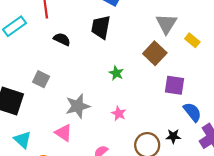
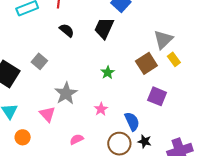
yellow rectangle: (192, 40) -> (174, 59), moved
gray star: (78, 106) -> (66, 93), turned -30
blue semicircle: (192, 112) -> (132, 121), moved

